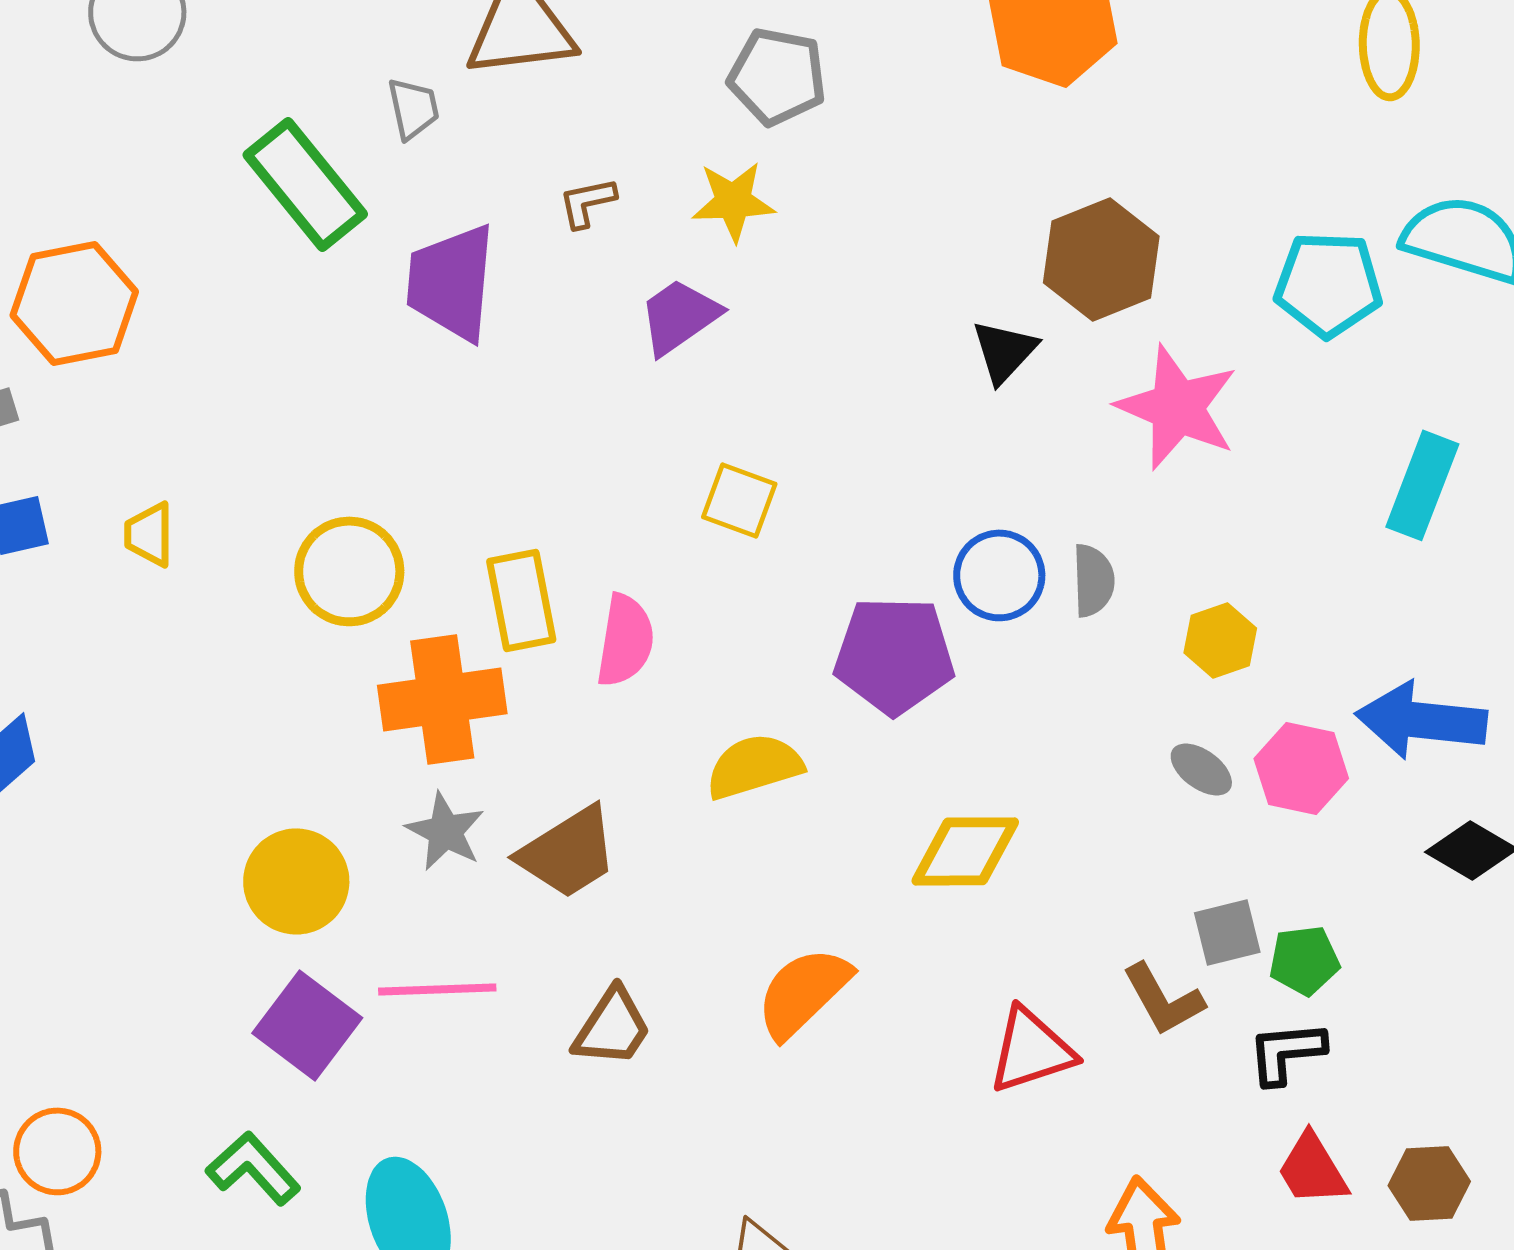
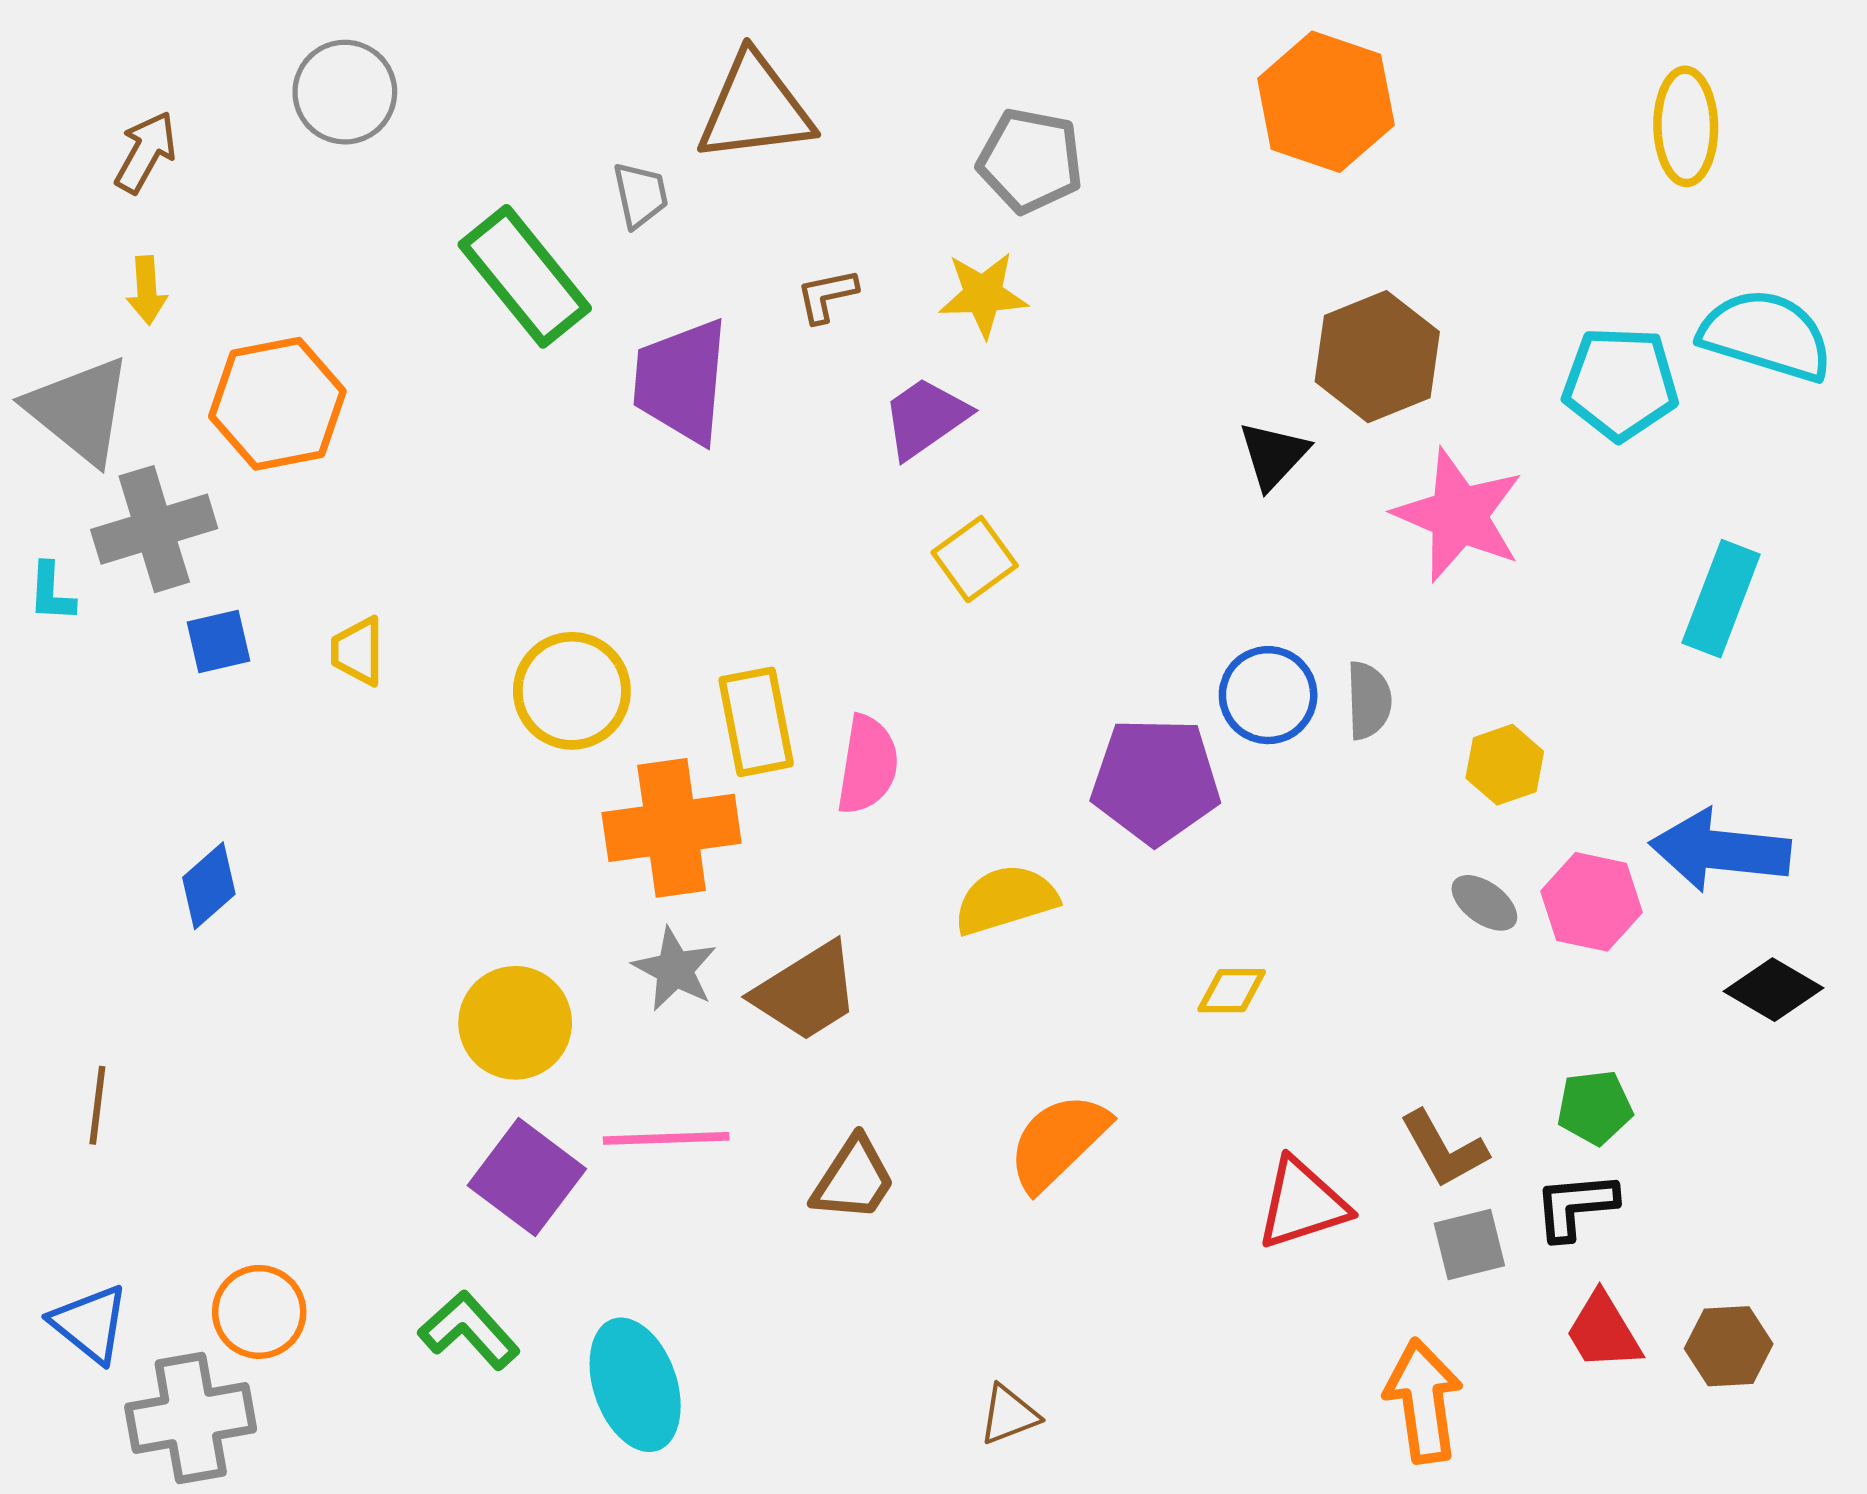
yellow square: (739, 500) -> (975, 559), moved, turned 34
yellow diamond: (965, 851) -> (1232, 991), size x0.6
gray square: (1227, 932) -> (1469, 1245), moved

